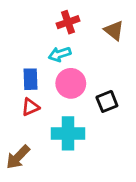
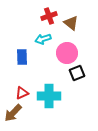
brown triangle: (114, 30) -> (71, 23), moved
pink circle: (71, 83) -> (67, 53), moved
red triangle: (30, 107) -> (22, 93), moved

